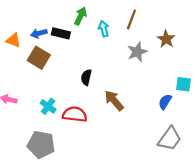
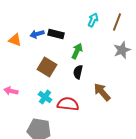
green arrow: (80, 16) -> (77, 51), moved
cyan arrow: (104, 29) -> (93, 20), moved, turned 40
brown square: (39, 58) -> (47, 67), moved

